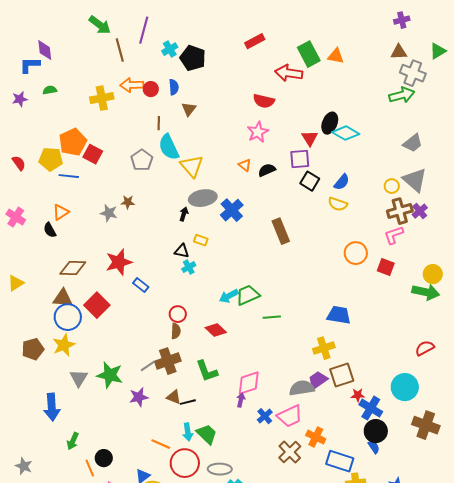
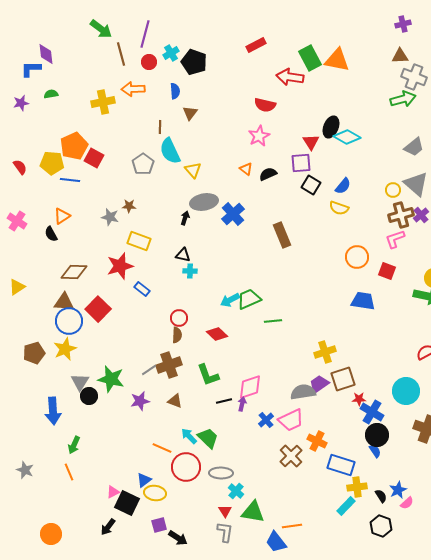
orange triangle: (336, 56) -> (337, 60), size x1.5
red circle: (151, 89) -> (149, 62), moved
yellow triangle: (192, 166) -> (193, 170), size x0.7
yellow rectangle: (201, 240) -> (139, 241), moved, size x1.6
cyan cross: (189, 267) -> (190, 271), turned 32
blue trapezoid: (339, 315) -> (363, 301), moved
black line: (188, 402) -> (224, 401), moved
cyan arrow: (188, 432) -> (189, 436), turned 144
black circle: (104, 458) -> (89, 396), moved
orange line: (90, 468) -> (69, 472), moved

